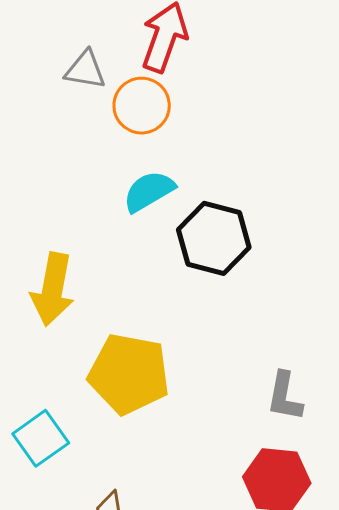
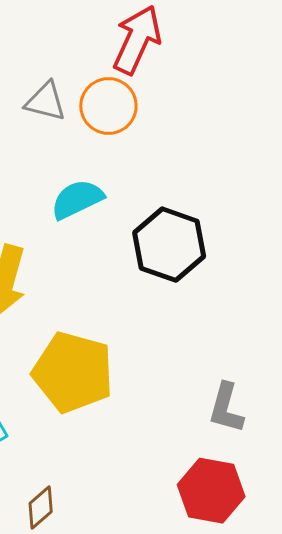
gray triangle: (85, 70) -> (46, 101), moved
cyan semicircle: (149, 191) -> (77, 199), moved

